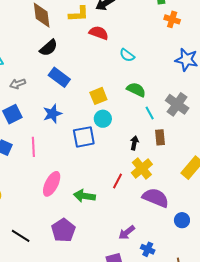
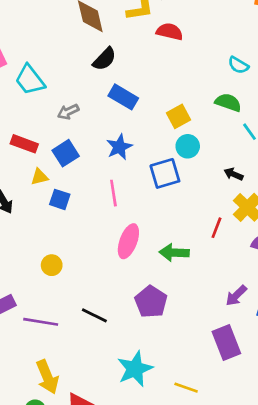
cyan semicircle: (127, 55) -> (238, 65), moved
black arrow: (134, 143) -> (233, 174), turned -72
pink line: (33, 147) -> (113, 193), moved

